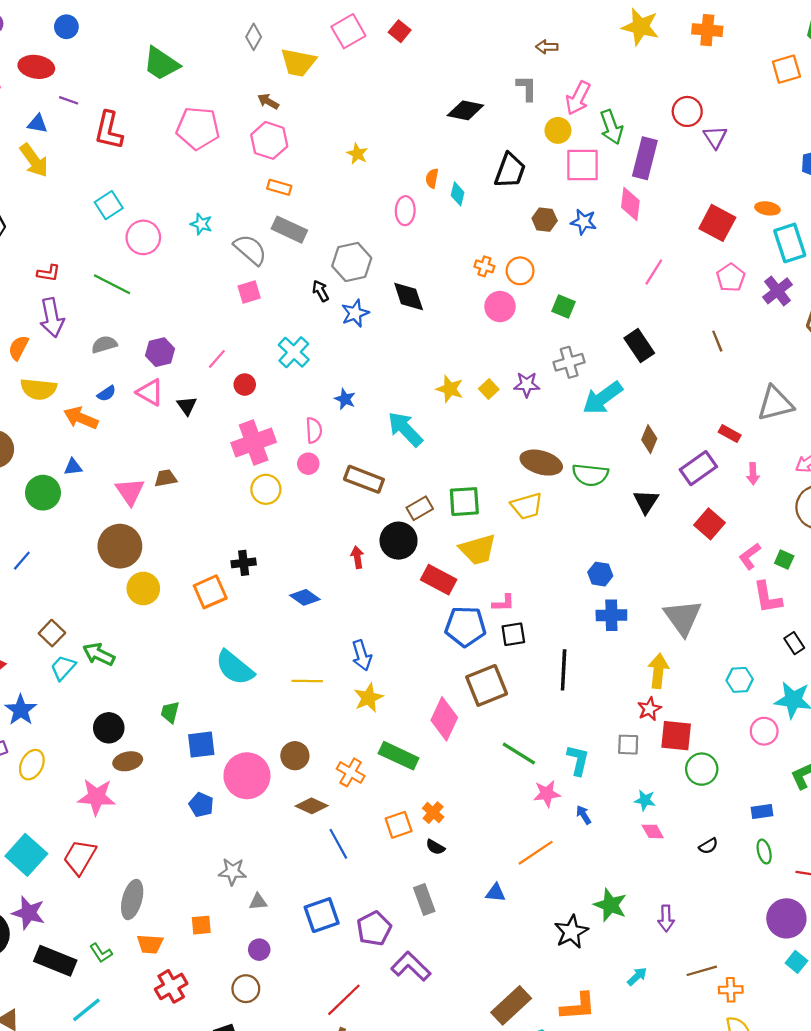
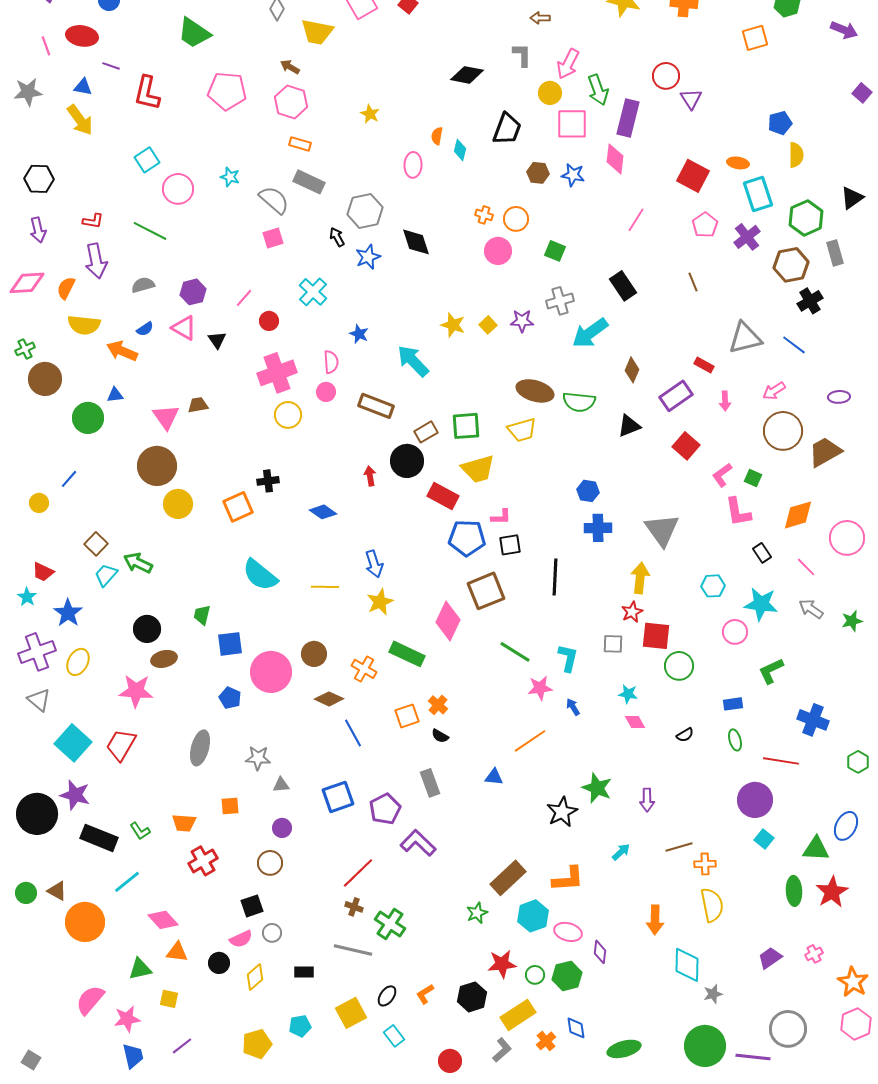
black triangle: (646, 502) -> (629, 426), turned 35
gray ellipse: (132, 899) -> (200, 748), moved

